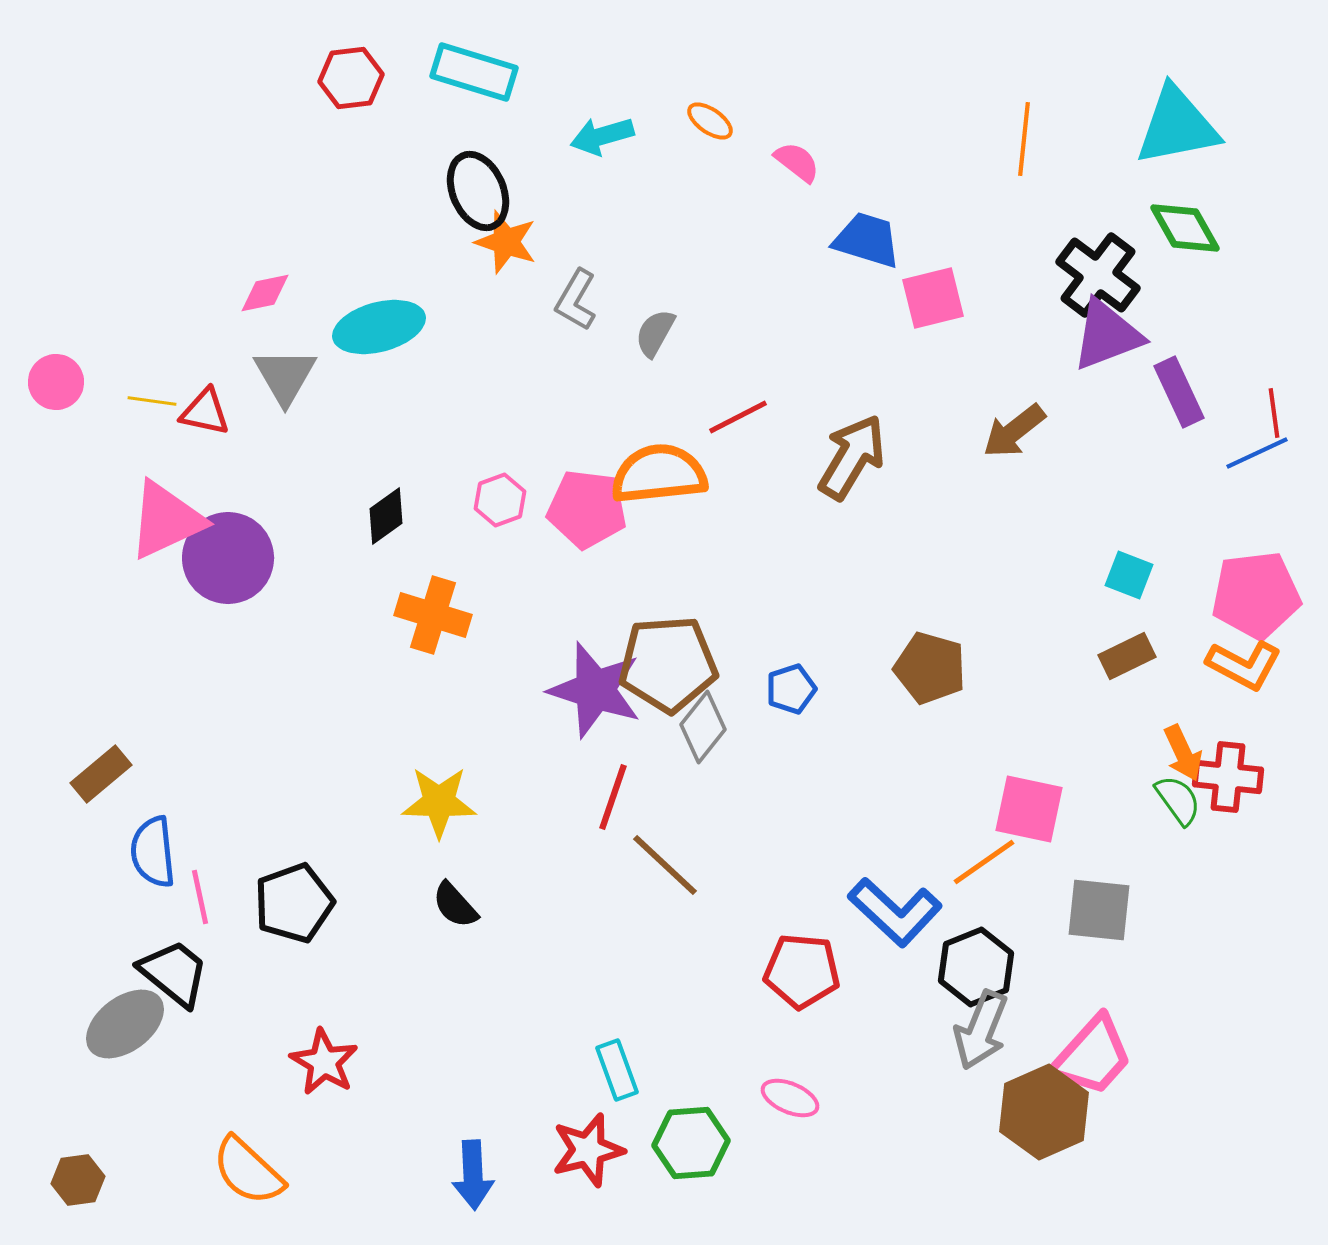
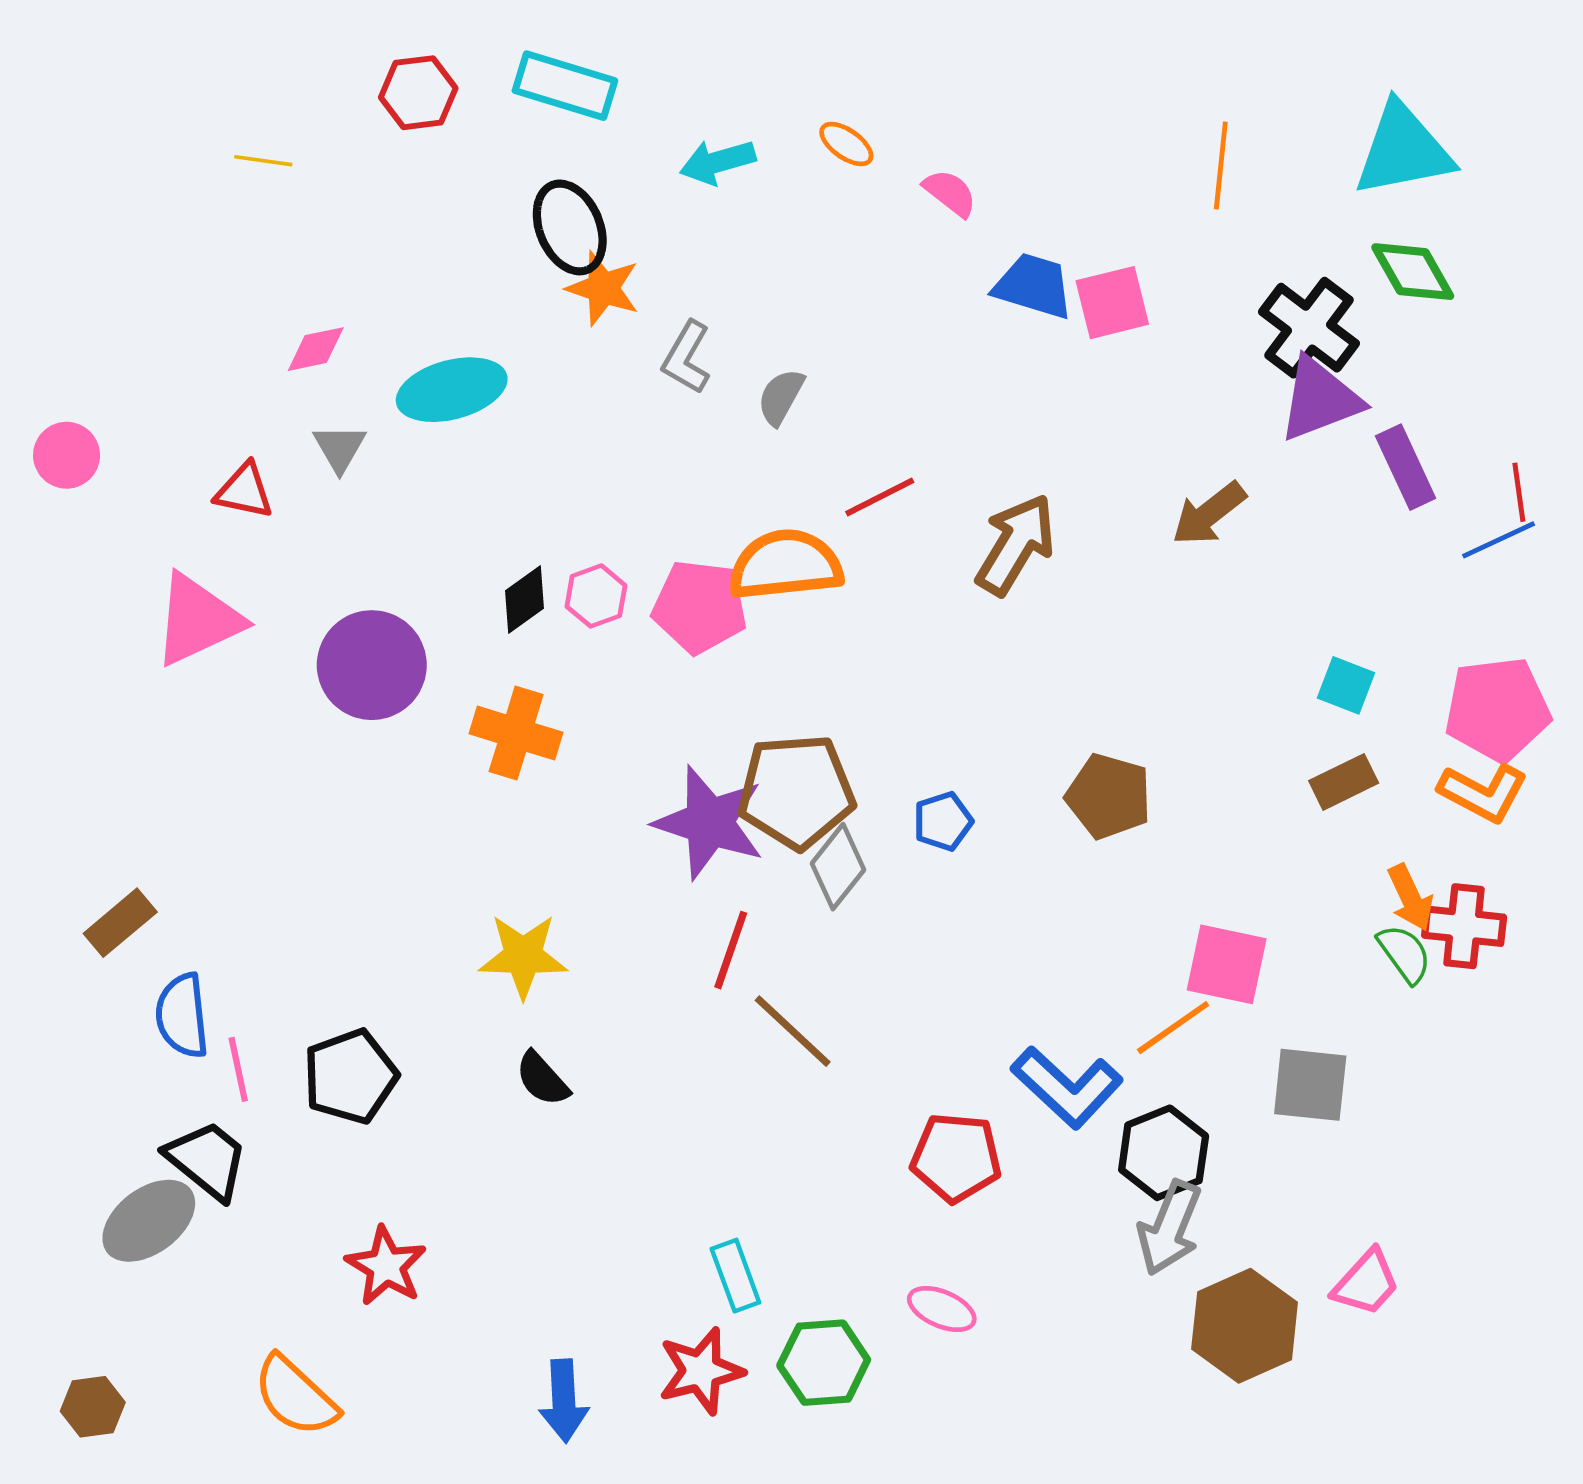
pink square: (933, 298) -> (1112, 303), moved
gray triangle: (285, 376) -> (340, 448), size x0.7
yellow line: (152, 401) -> (263, 161), moved
black diamond: (386, 516) -> (524, 600), moved
purple circle: (228, 558) -> (372, 665), moved
pink trapezoid: (1092, 1056) -> (1366, 1283), moved, size x0.7

